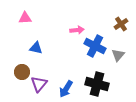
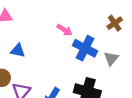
pink arrow: (77, 30) -> (64, 30), turned 40

